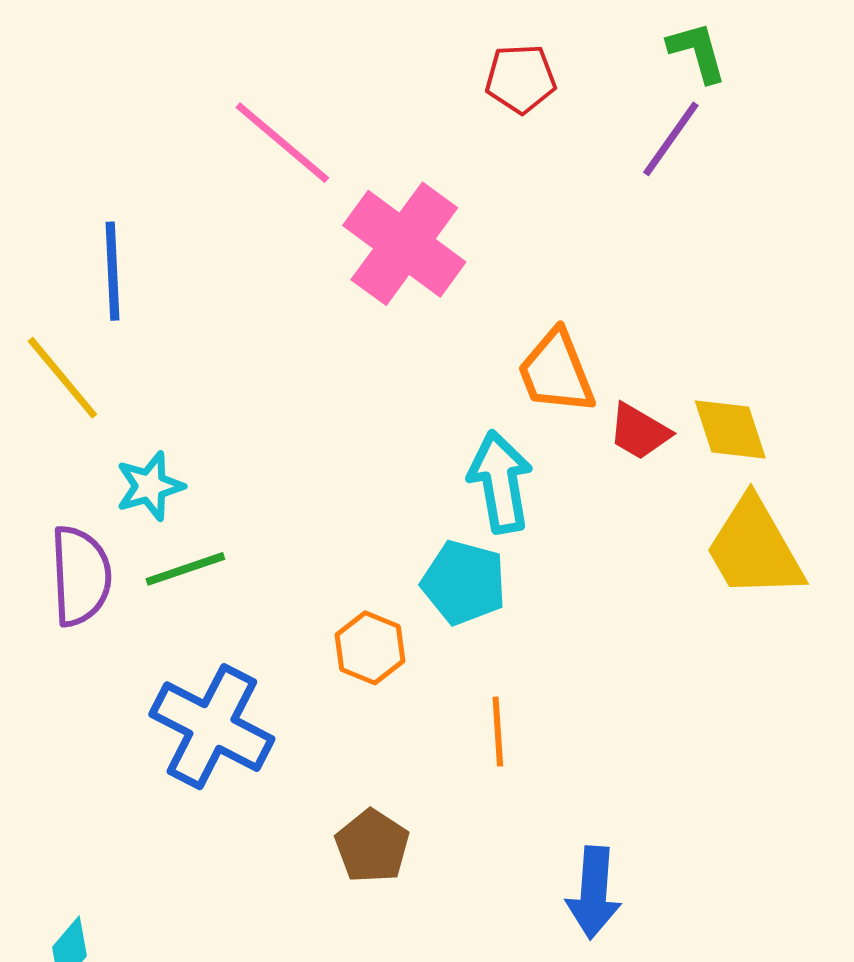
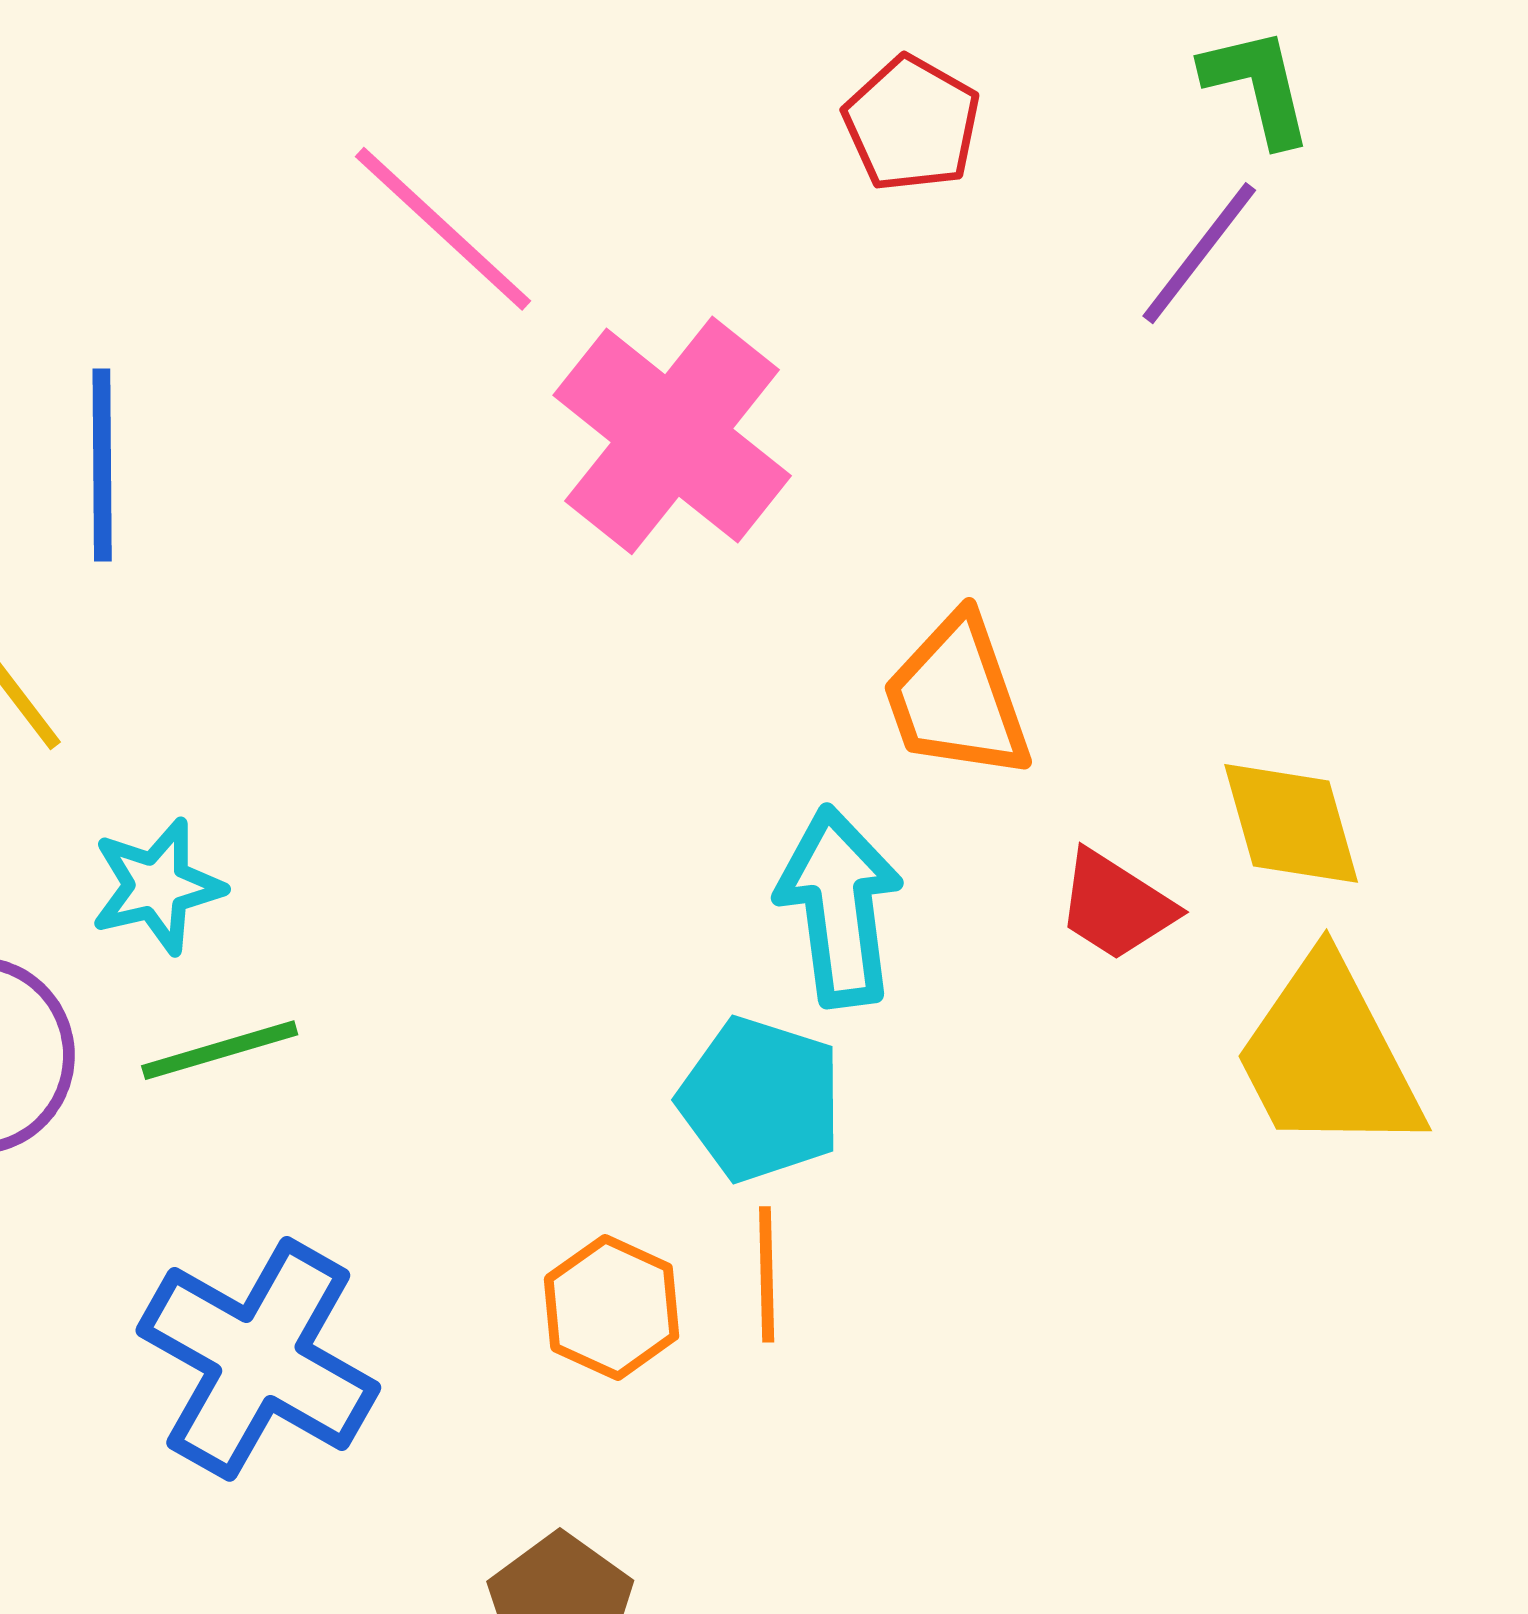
red pentagon: (521, 79) -> (912, 124), turned 30
red trapezoid: (639, 432) -> (1116, 906), moved
orange hexagon: (370, 648) -> (612, 1307), moved
orange line: (498, 732) -> (767, 1274), moved

